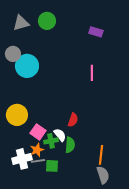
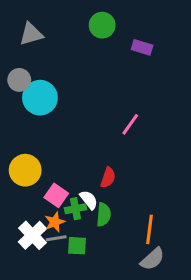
green circle: (47, 21) -> (102, 25), moved
pink line: (92, 73) -> (130, 124), moved, turned 35
white cross: (22, 159) -> (33, 235), turned -30
gray semicircle: (103, 175) -> (152, 259), turned 66

